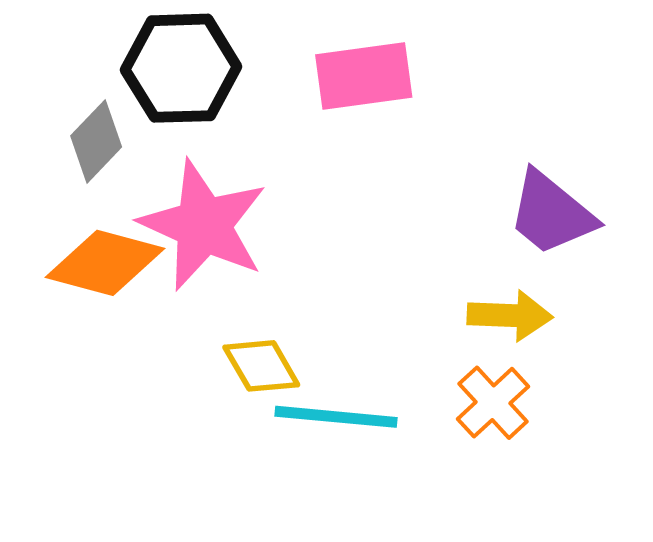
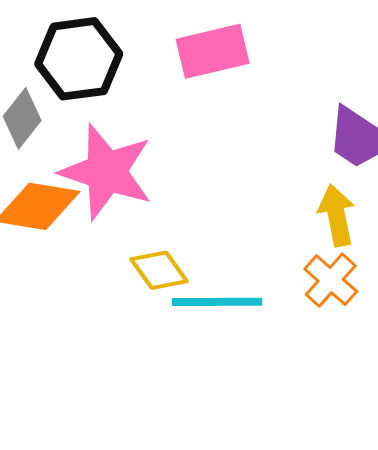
yellow arrow: (510, 315) -> (337, 215), turned -98

